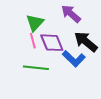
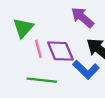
green triangle: (35, 23) -> (23, 28), moved

